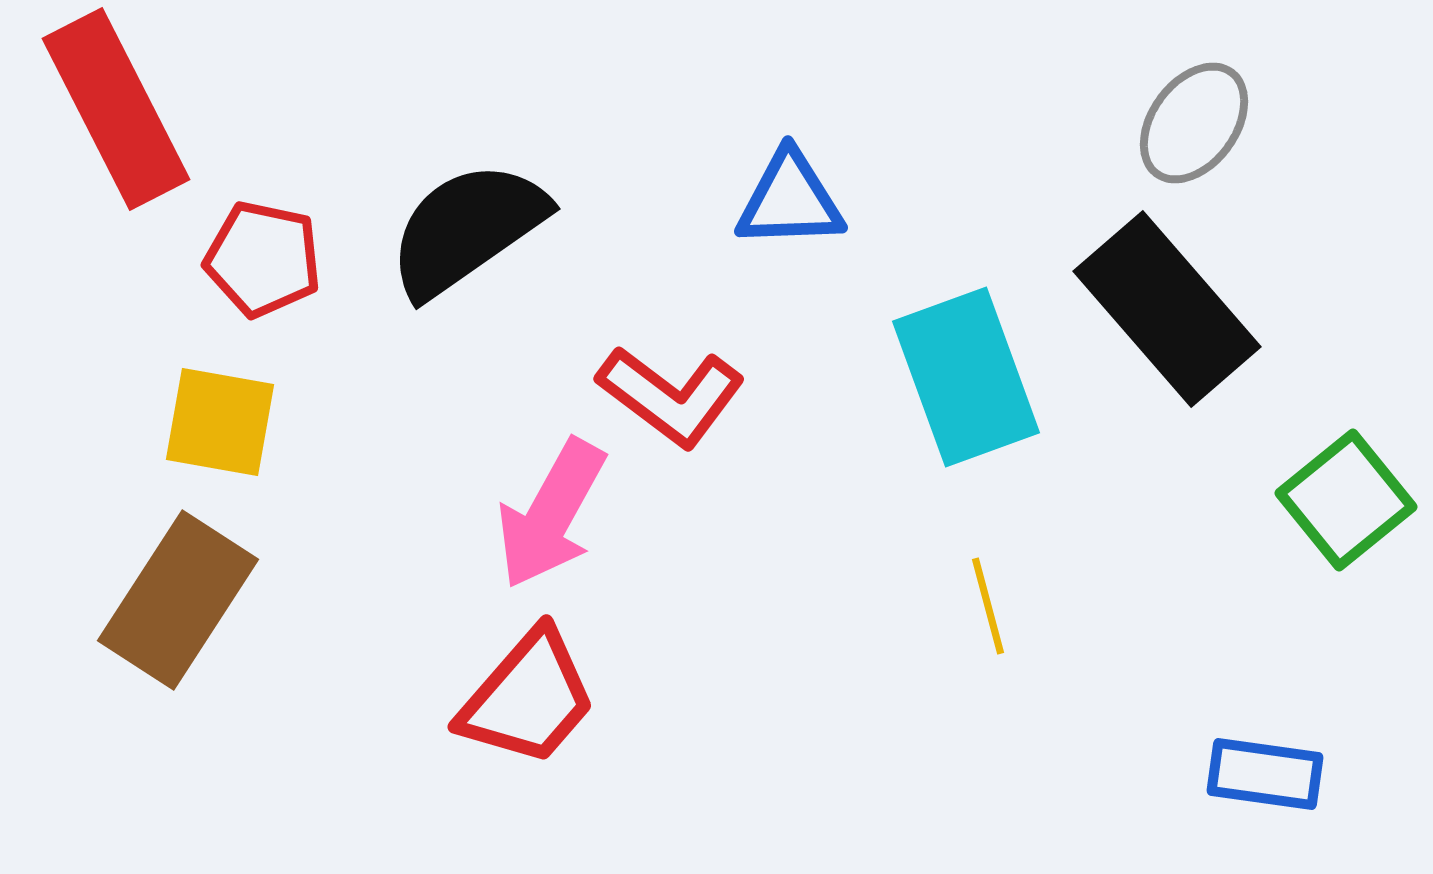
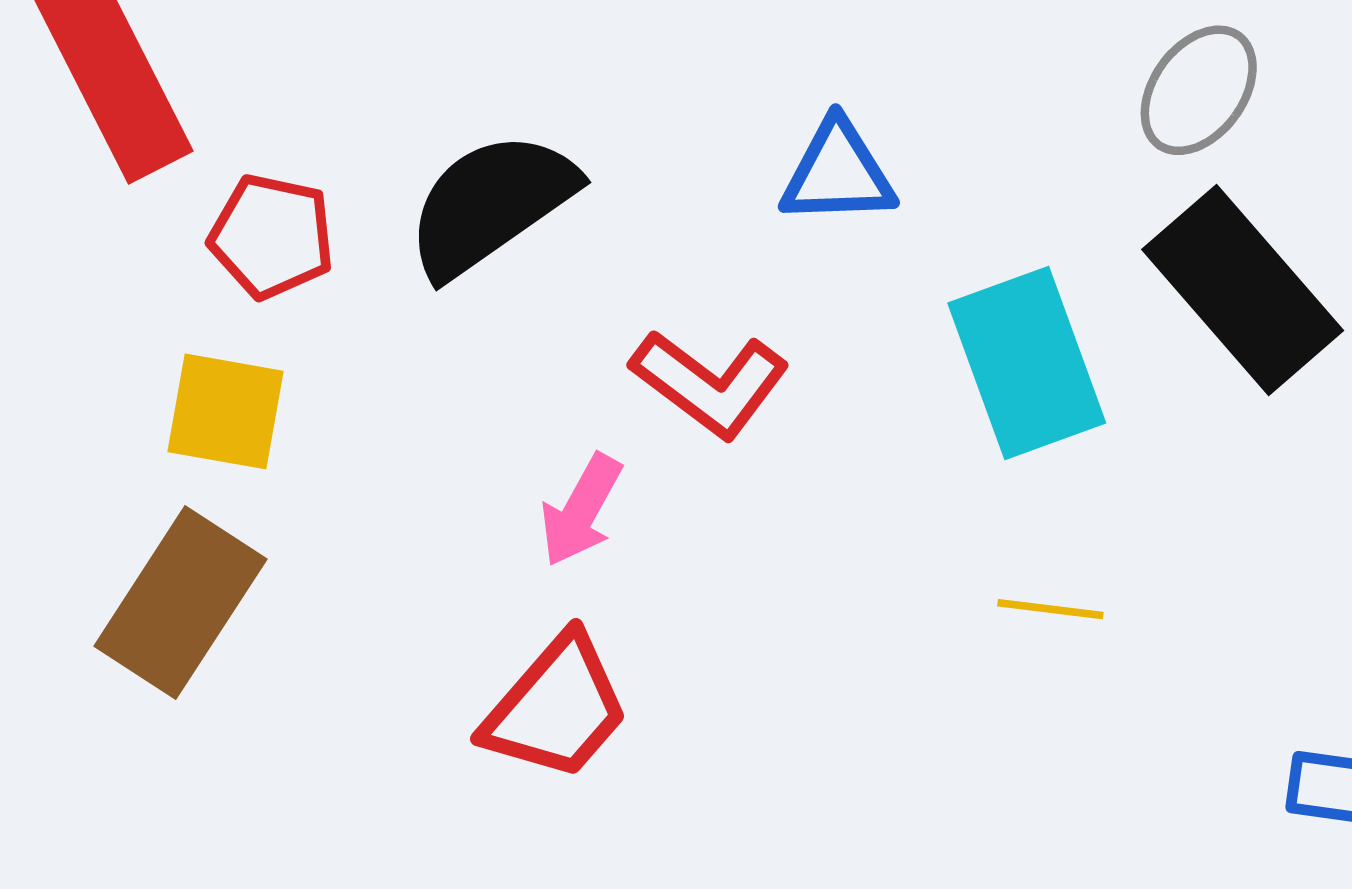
gray ellipse: (1194, 123) -> (1199, 90), moved
pink arrow: (551, 514) -> (581, 510), size x0.7
yellow line: (988, 606) -> (1050, 609), turned -68

